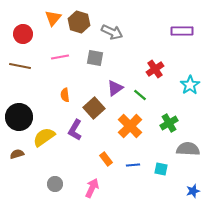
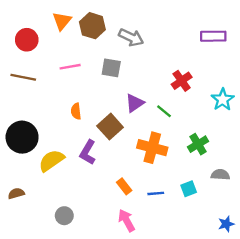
orange cross: (130, 126) -> (152, 148), turned -30
gray semicircle: (188, 149) -> (220, 175), size x0.7
brown semicircle: (17, 154) -> (16, 193), moved
cyan square: (161, 169) -> (189, 189), moved, turned -32
pink arrow: (92, 188) -> (126, 220), moved, turned -54

